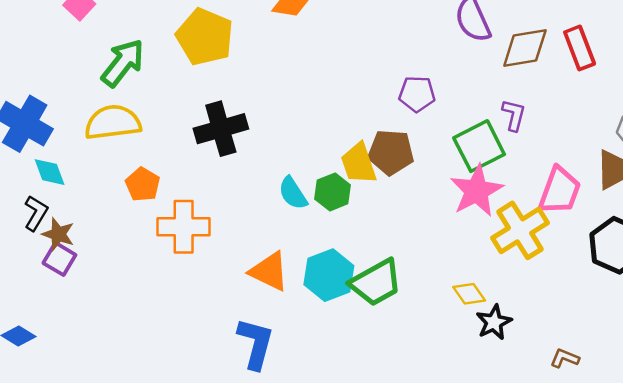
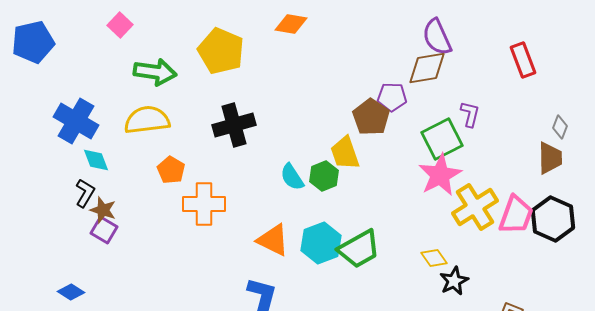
brown diamond: (525, 48) -> (427, 68), moved
green arrow: (123, 63) -> (155, 72), turned 60
brown pentagon: (391, 152) -> (371, 117), moved, turned 30
pink trapezoid: (560, 191) -> (516, 215), moved

